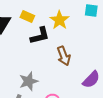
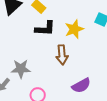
yellow star: (59, 20) -> (74, 29), moved

